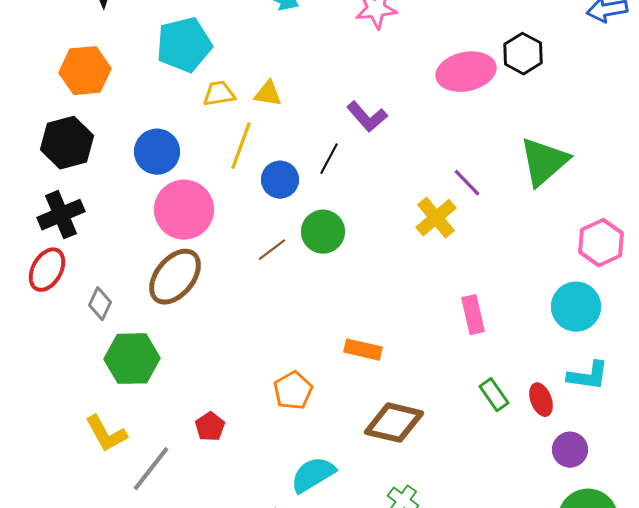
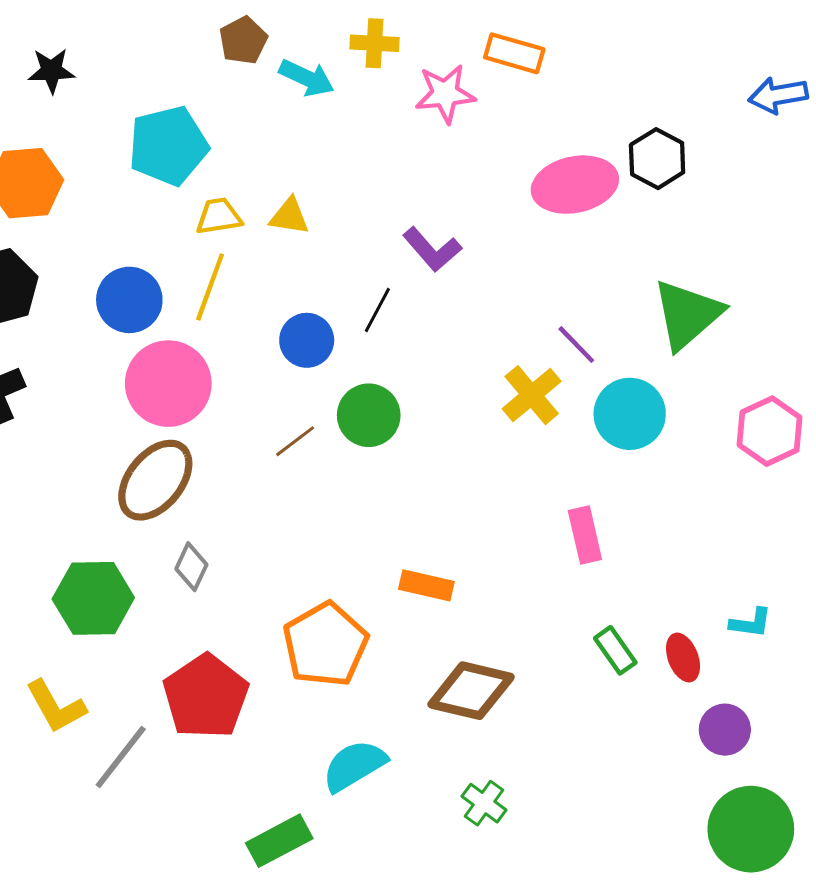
yellow line: (241, 146) -> (210, 287), moved
gray diamond: (100, 304) -> (191, 567), moved
cyan circle: (576, 307) -> (630, 414), moved
cyan L-shape: (588, 376) -> (751, 623), size x0.7
orange pentagon: (293, 391) -> (325, 645), size x1.5
red pentagon: (210, 427) -> (206, 696), size x2.0

